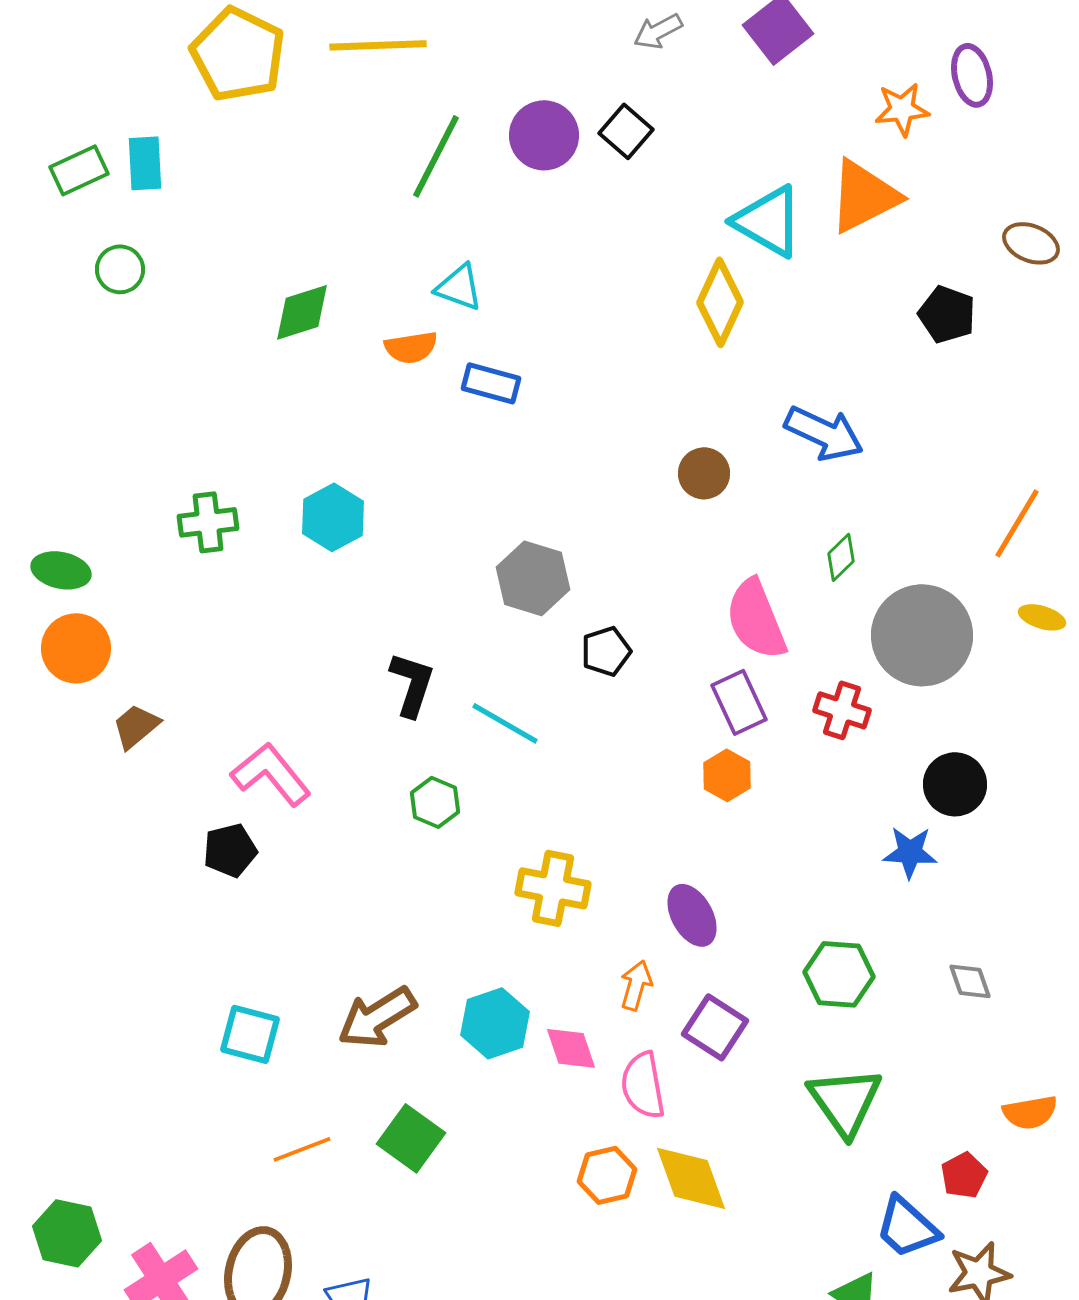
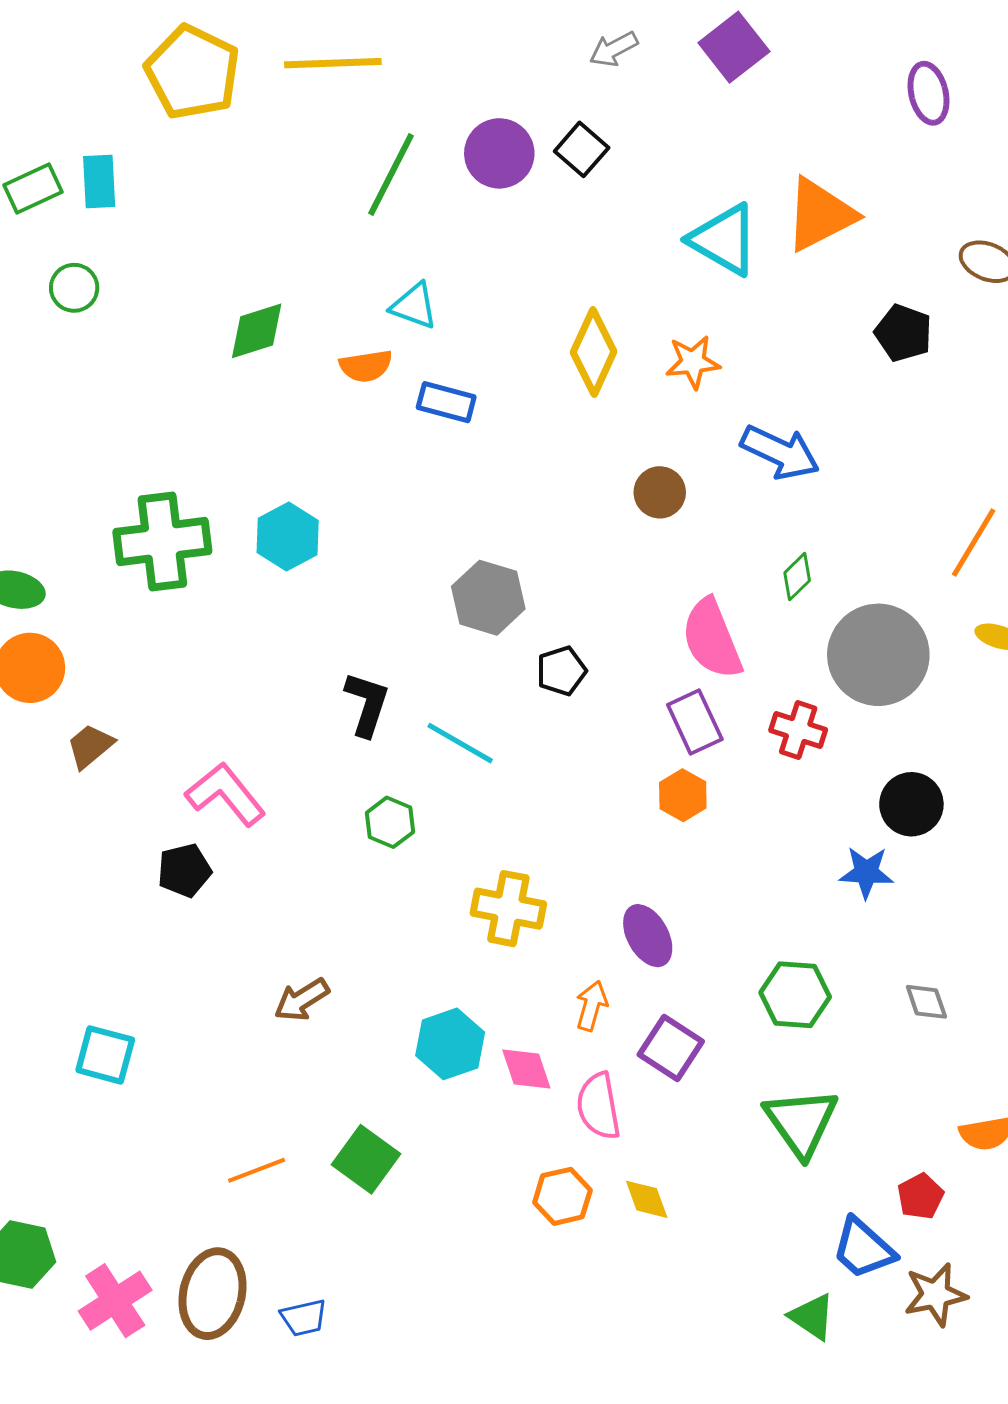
orange star: (902, 109) -> (693, 362), moved
yellow diamond: (720, 302) -> (594, 352), moved
green cross: (208, 522) -> (162, 542), size x1.6
brown arrow: (377, 1017) -> (302, 1000), moved, size x0.7
cyan square: (250, 1034) -> (105, 1055), moved
yellow diamond: (691, 1178) -> (647, 1199), size x0.6

